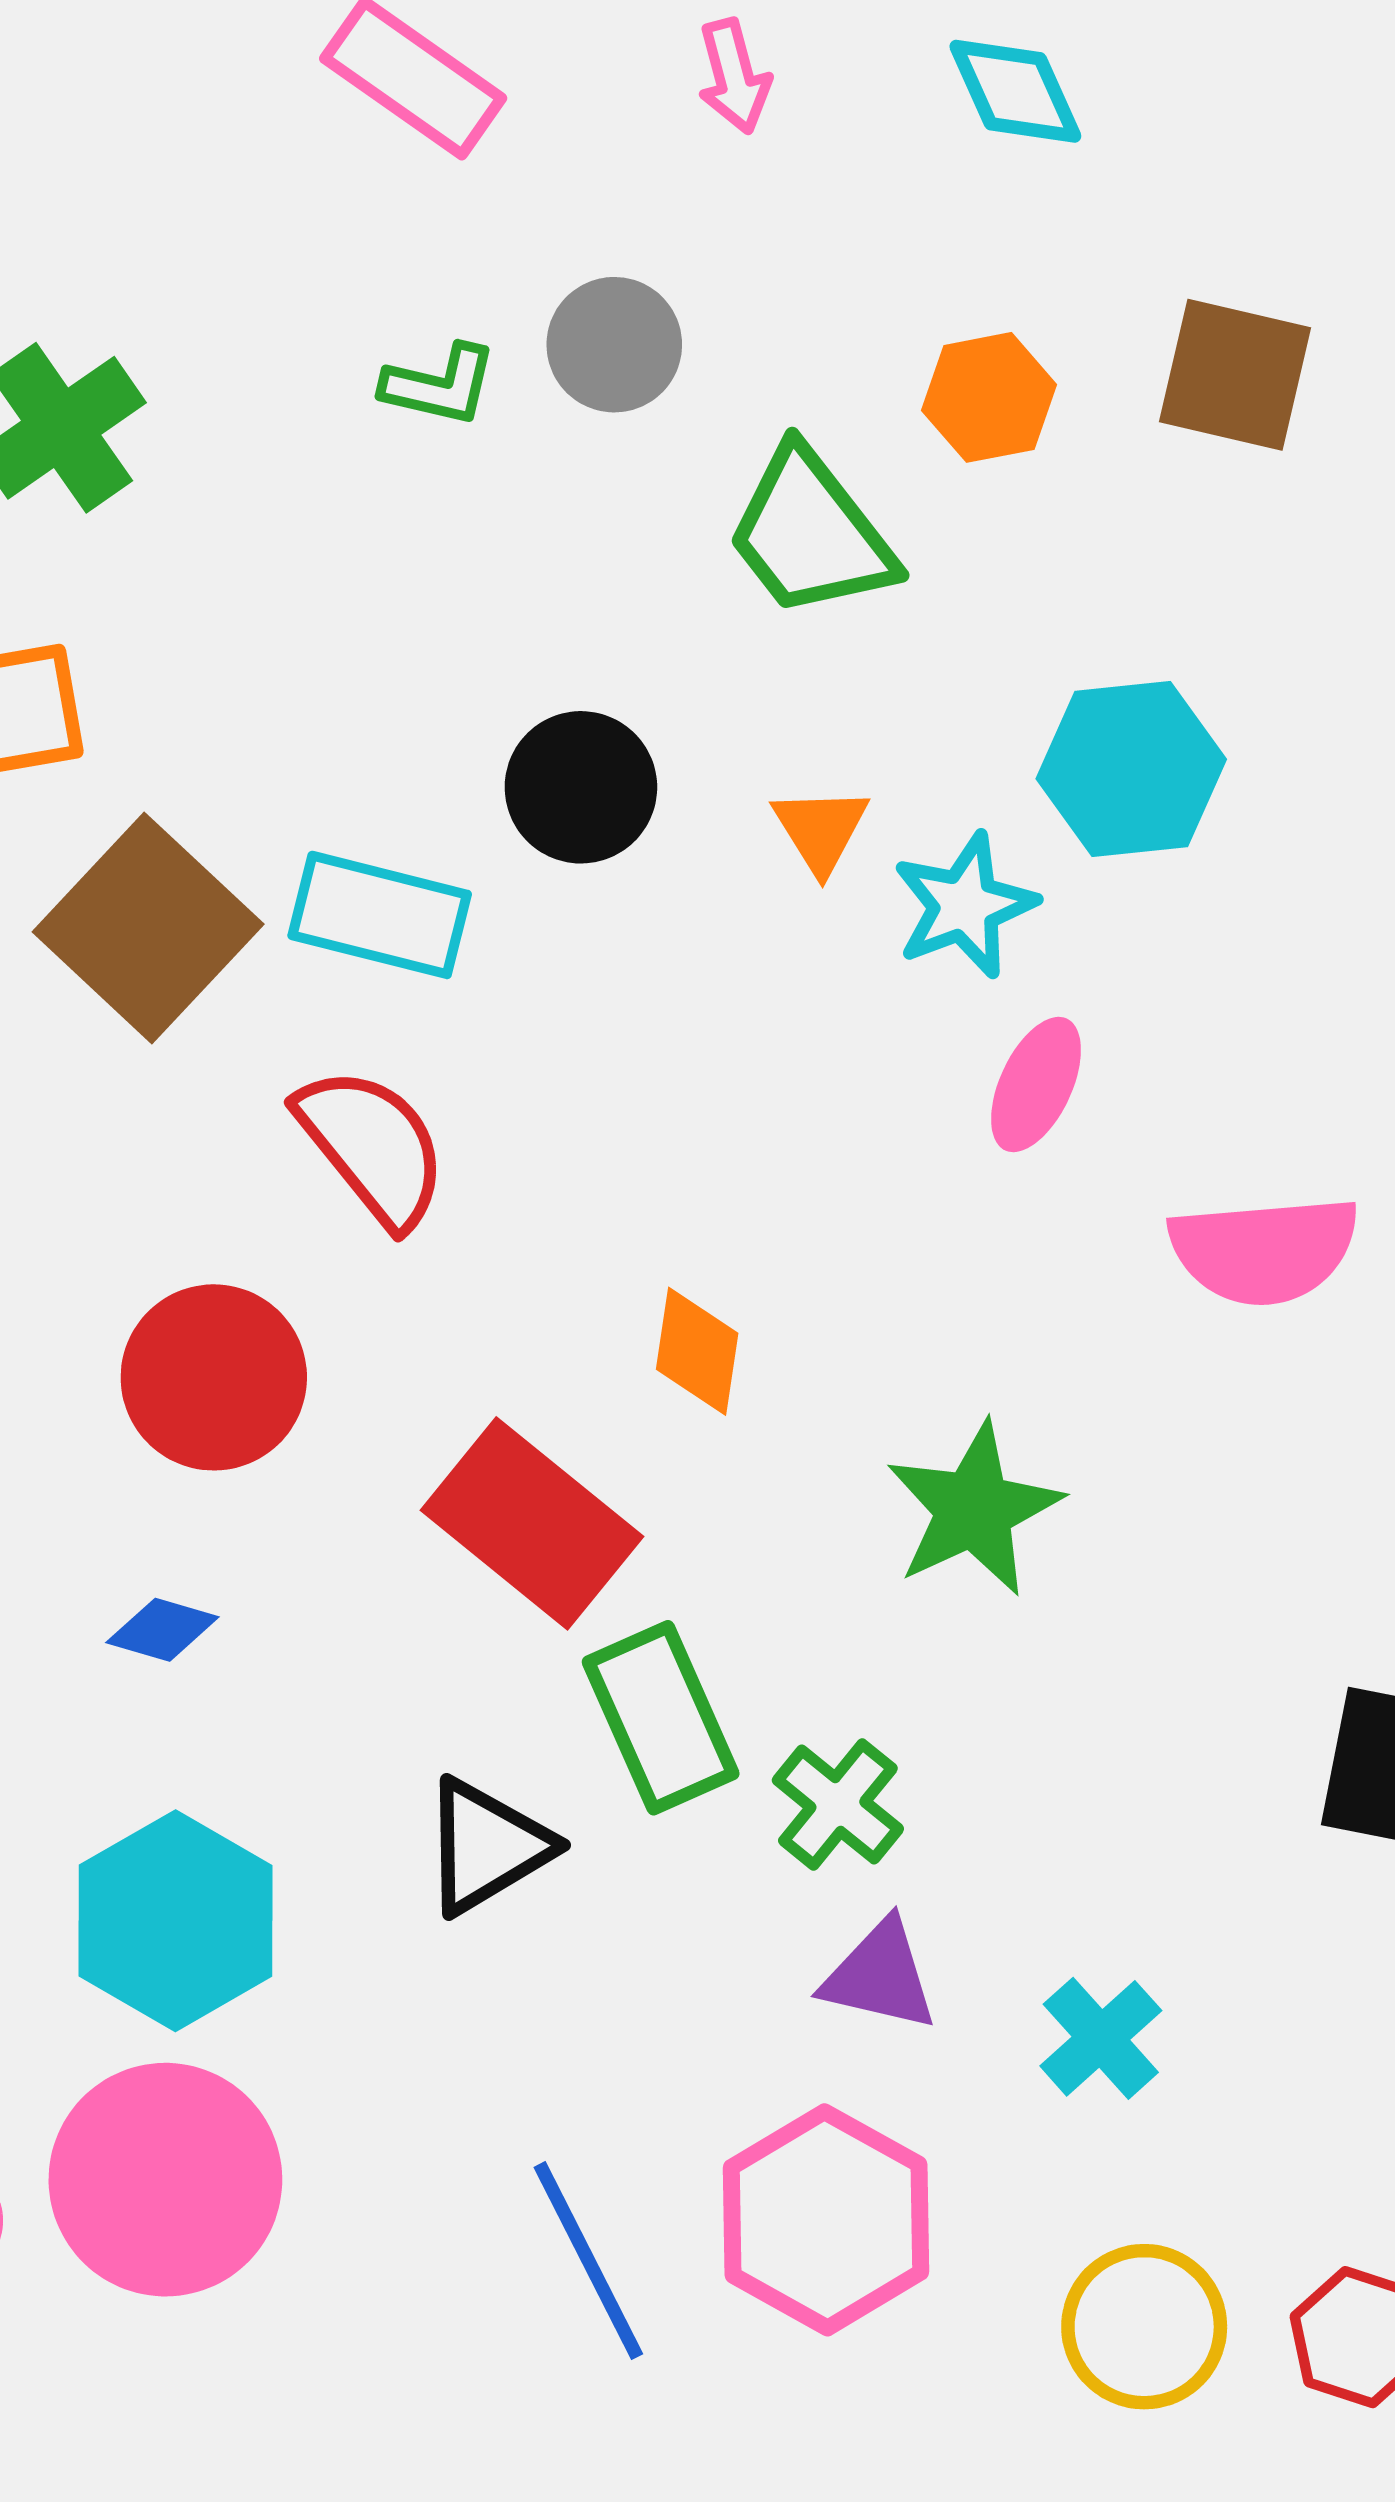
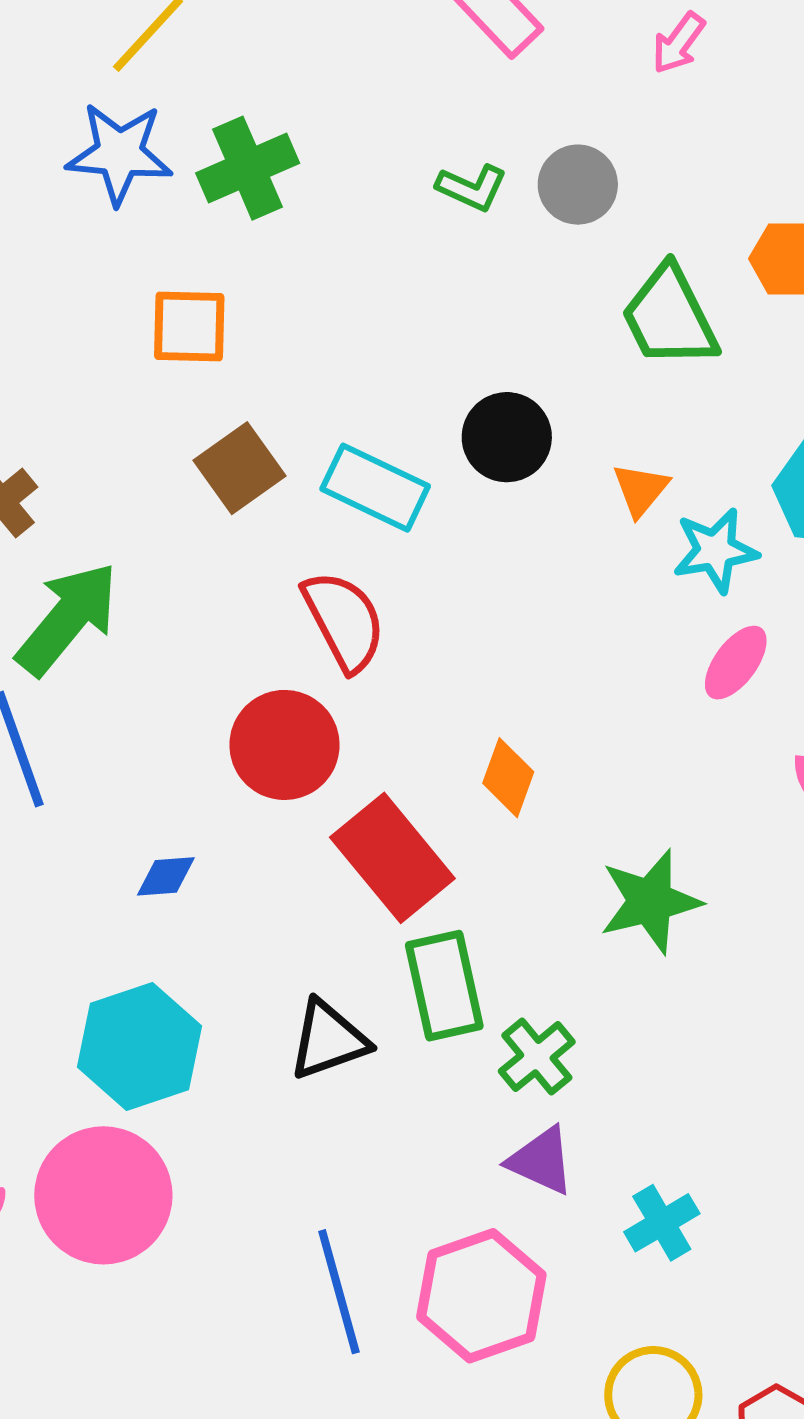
pink arrow: (734, 76) -> (678, 43), turned 40
brown square: (148, 928) -> (240, 468), size x0.7
red circle: (214, 1377) -> (284, 745), moved
blue diamond: (162, 1630) -> (166, 876), turned -32

